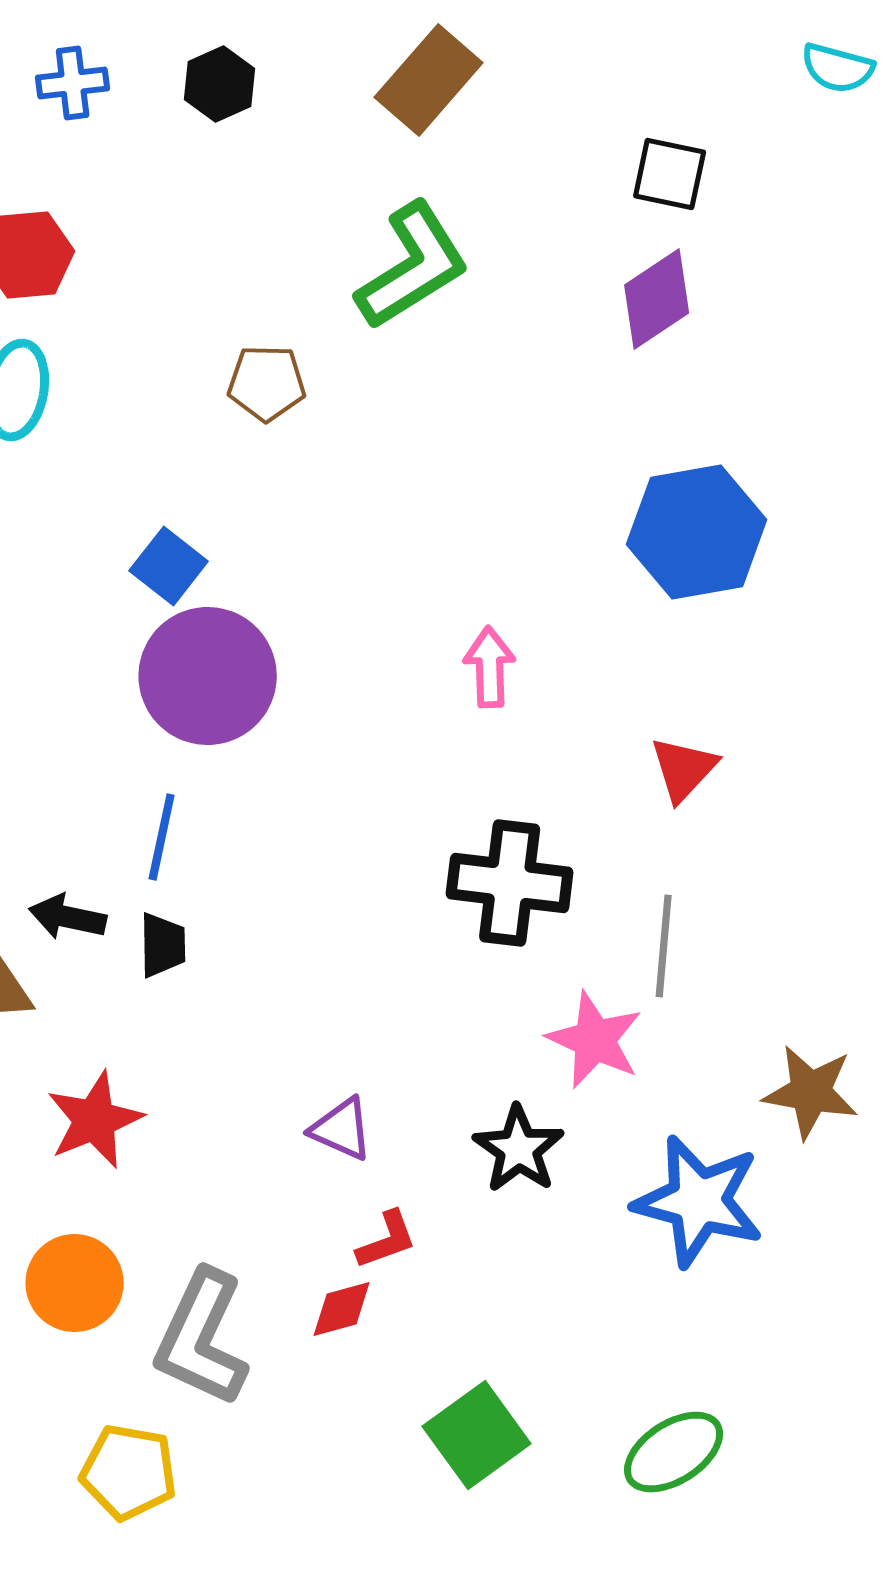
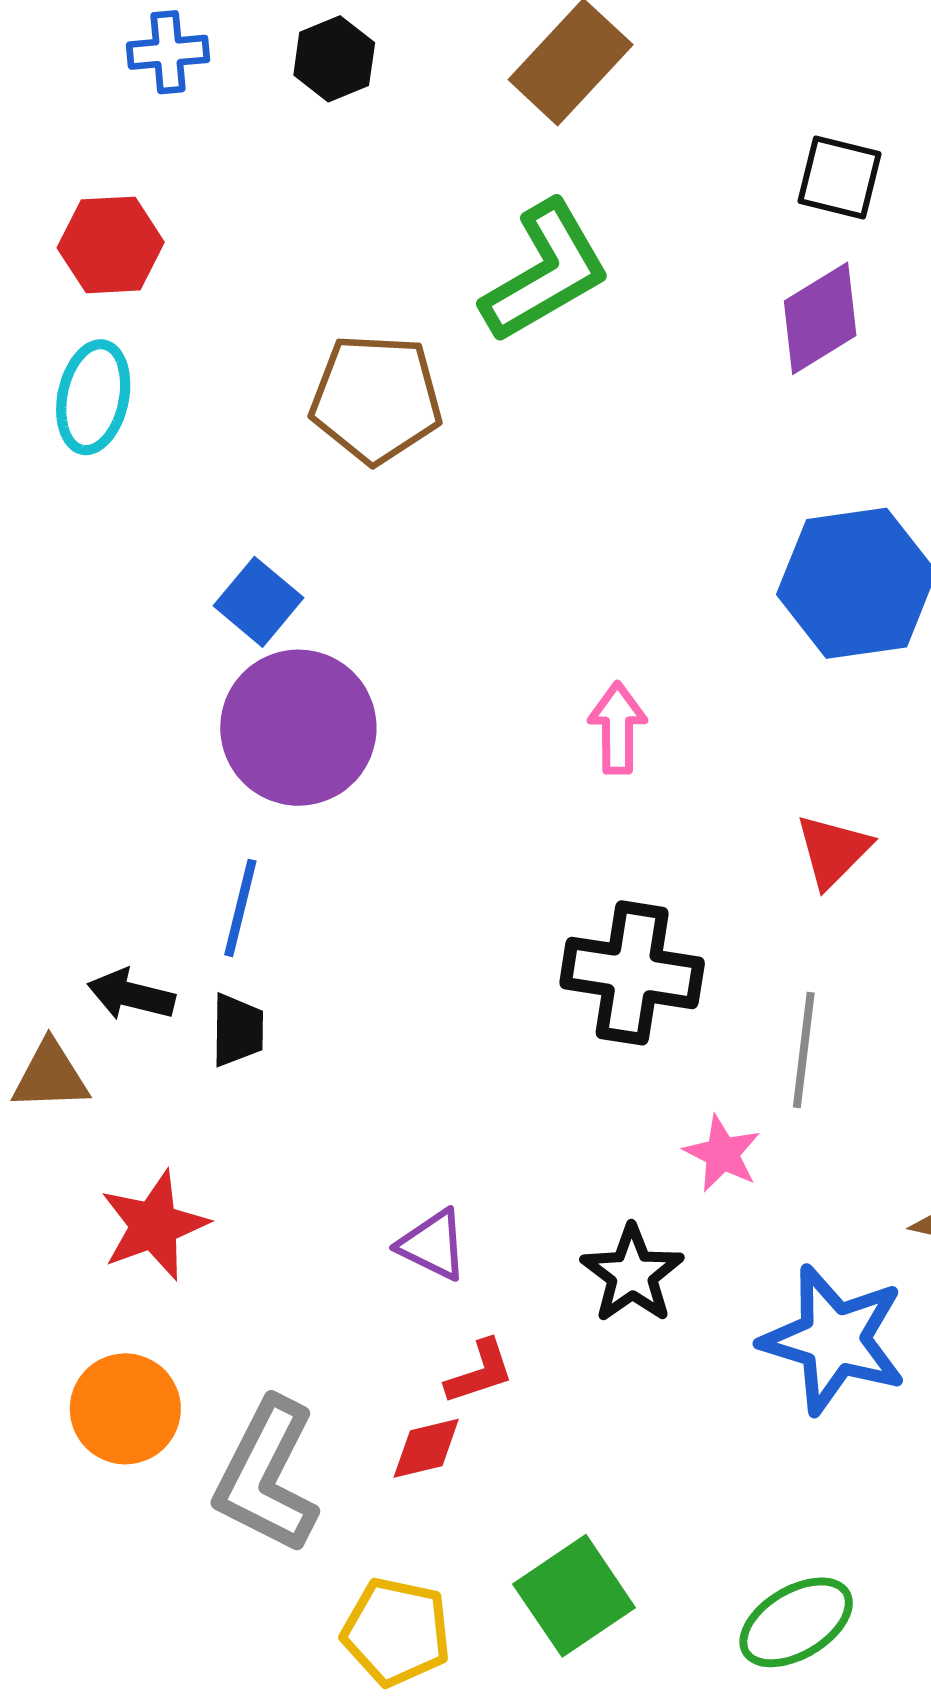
brown pentagon: (267, 383) -> (376, 399), size x1.5
pink star: (595, 1040) -> (722, 1154), size x0.7
yellow pentagon: (129, 1472) -> (396, 1632), moved

